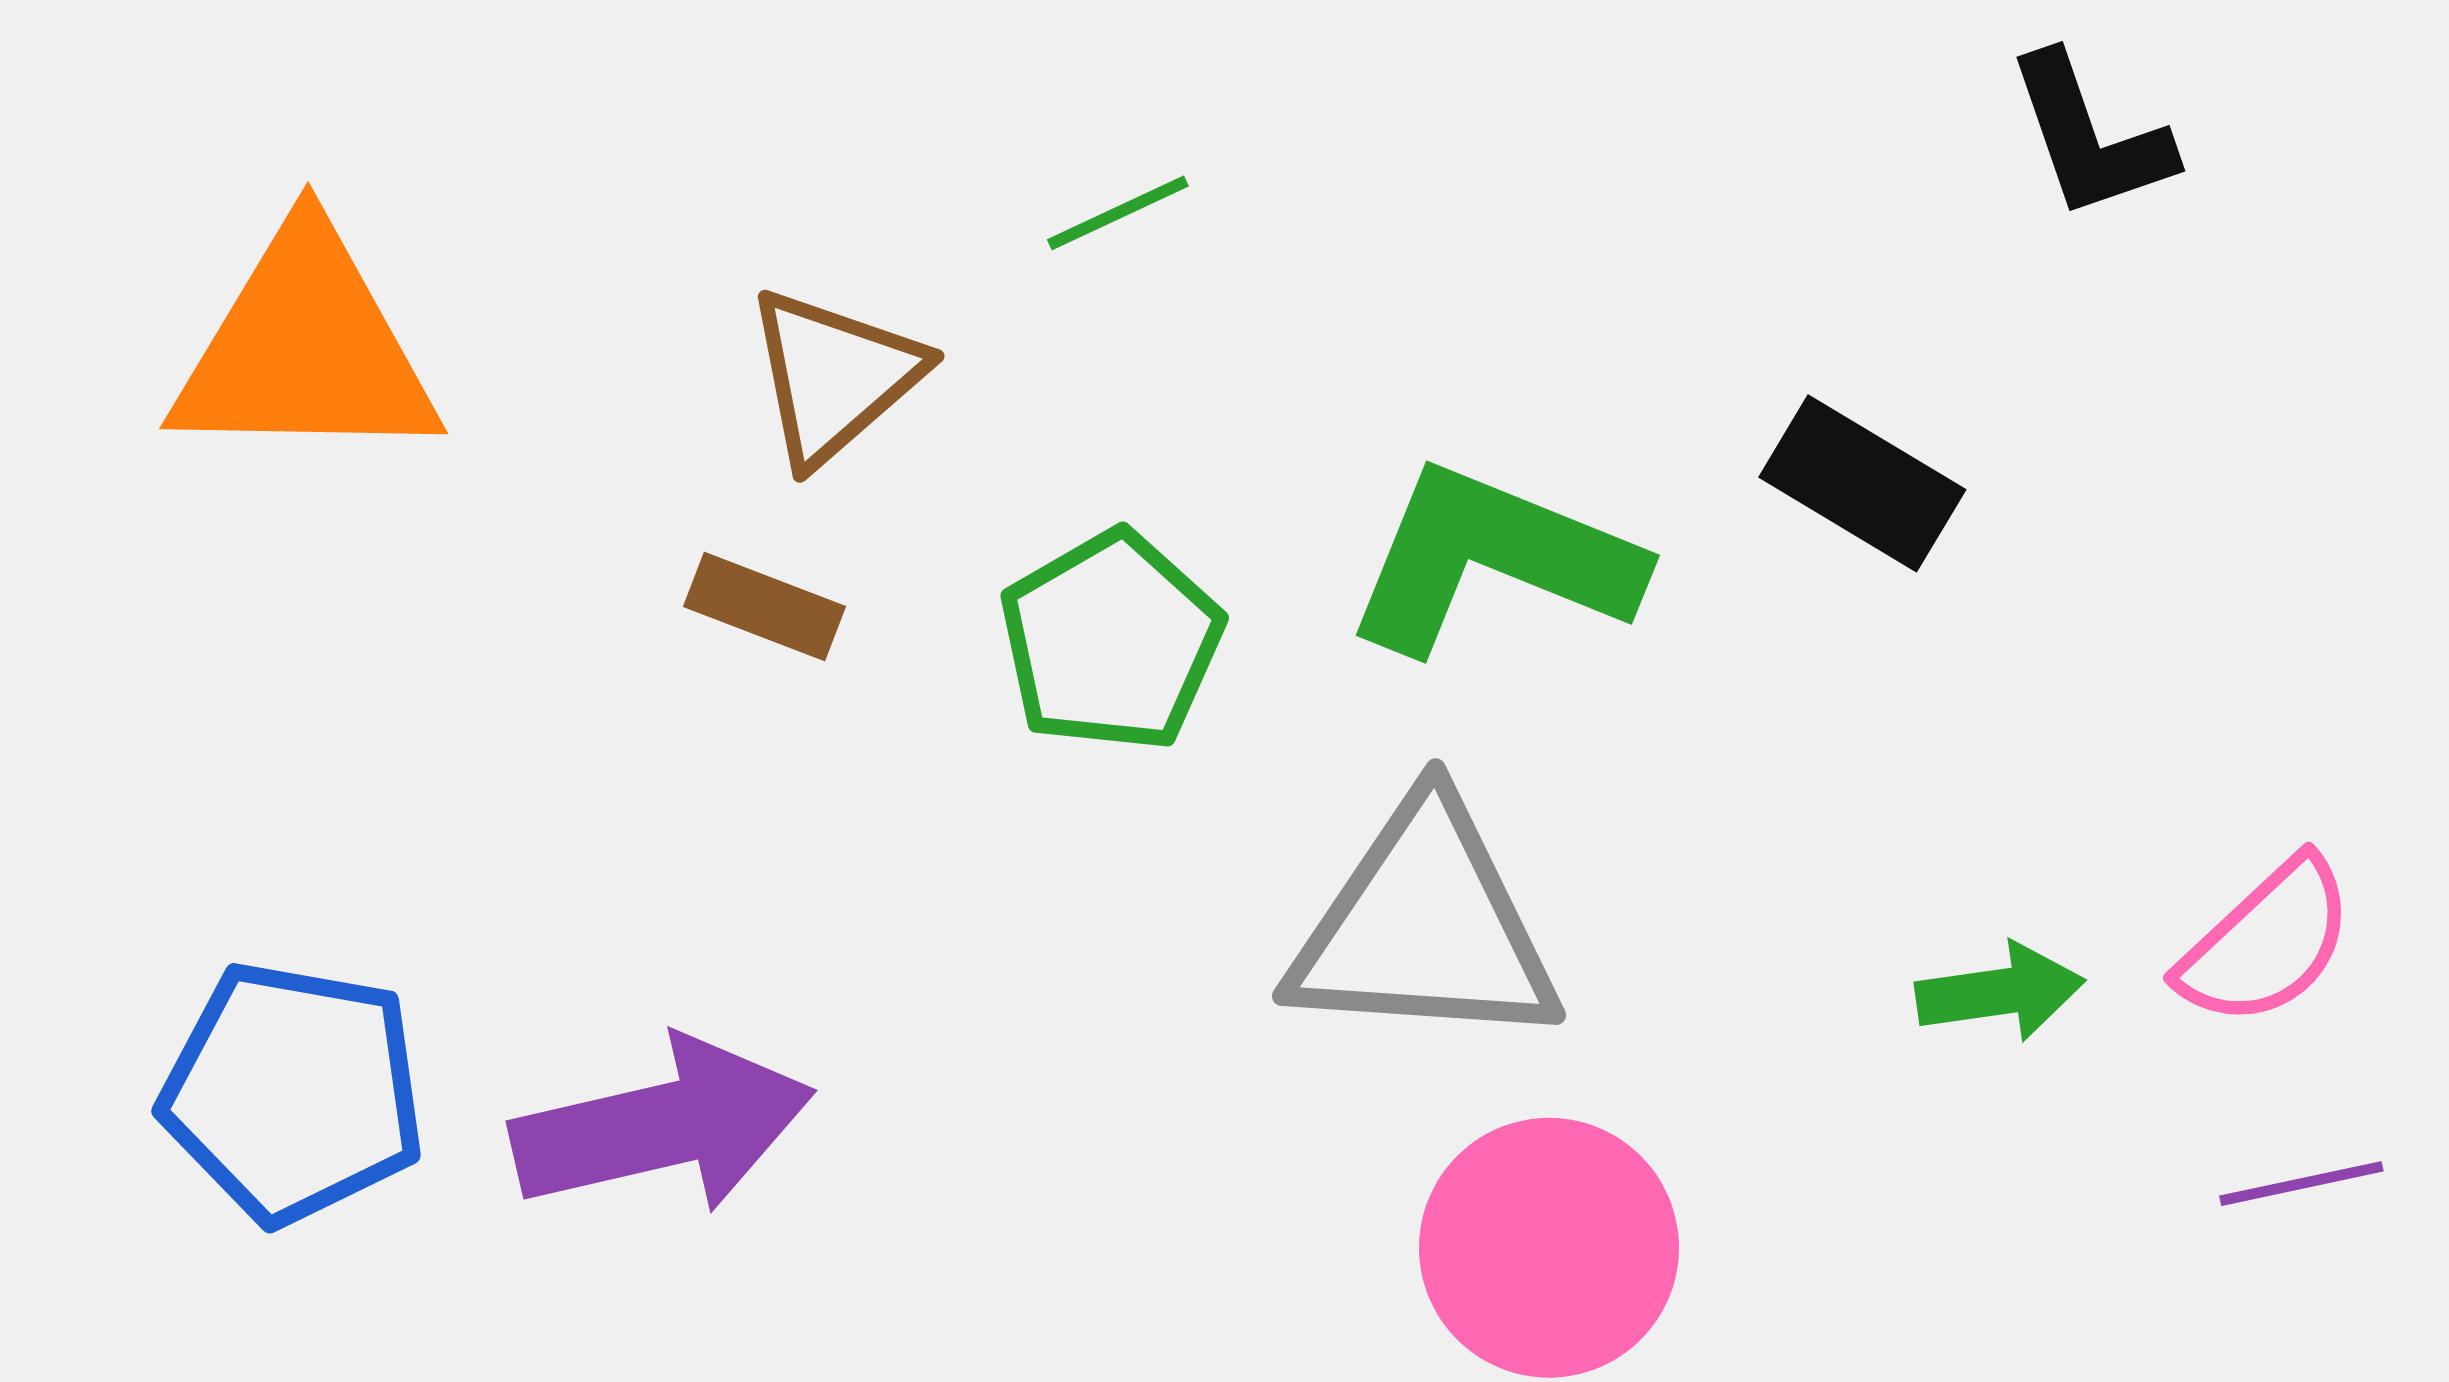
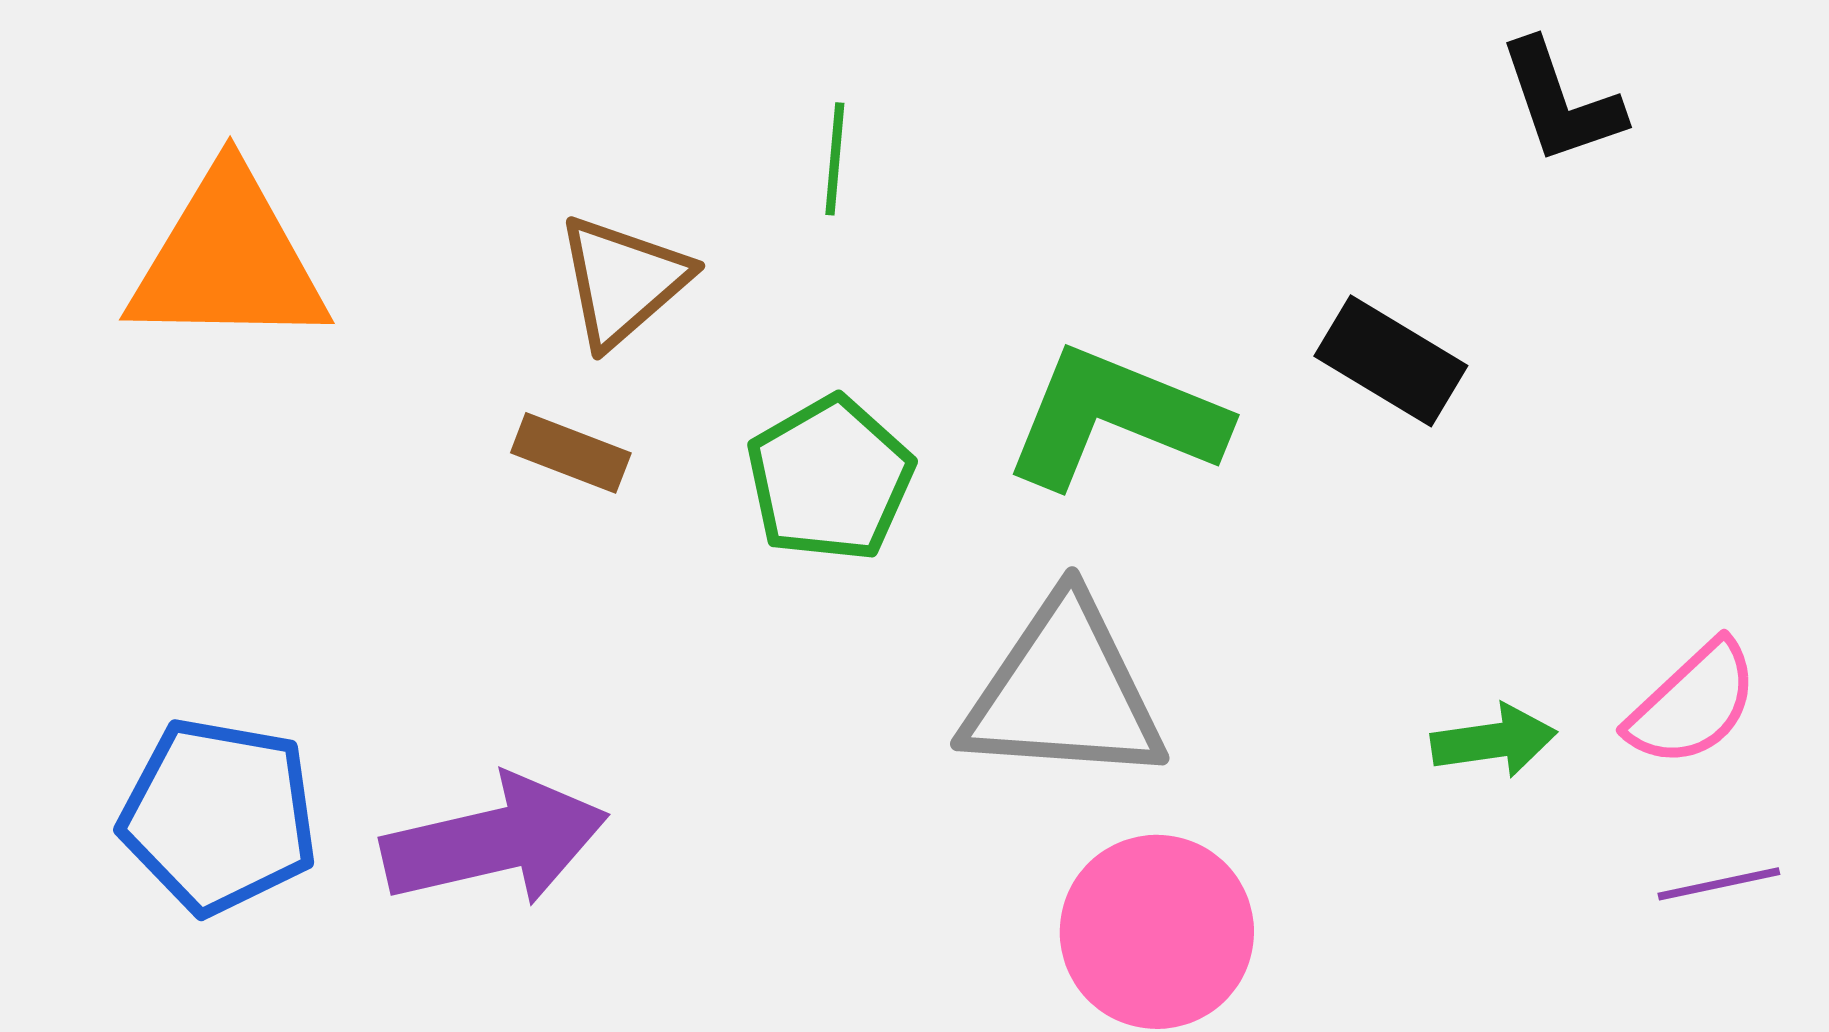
green line: (1118, 213) -> (835, 159), turned -60

